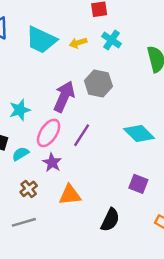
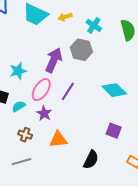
cyan cross: (112, 40) -> (94, 25), moved
brown cross: (29, 189) -> (25, 135), turned -32

